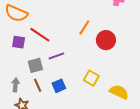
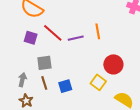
orange line: (84, 27) -> (98, 31), turned -49
red circle: (106, 40) -> (113, 64), moved
purple line: (56, 56) -> (76, 38), moved

